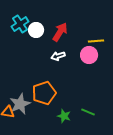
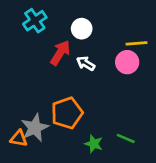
white circle: (36, 30) -> (82, 29), moved
red arrow: (60, 32) -> (60, 53), moved
white arrow: (58, 56) -> (86, 63), turned 48

